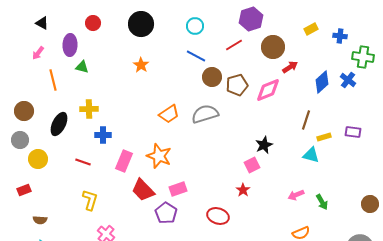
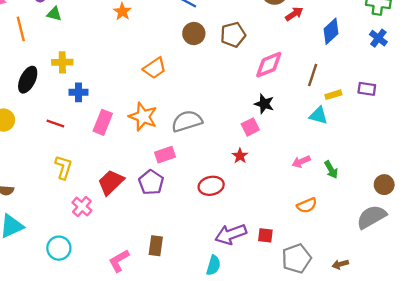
brown circle: (212, 77) -> (194, 34), moved
blue cross: (348, 80) -> (378, 38), moved
pink diamond: (268, 90) -> (269, 65), moved
gray semicircle: (205, 114) -> (187, 121), moved
black star: (264, 145) -> (264, 104), turned -30
red trapezoid: (143, 190) -> (111, 182), moved, turned 90
brown circle: (370, 204) -> (384, 185), moved
red ellipse: (218, 216) -> (211, 186), turned -30

